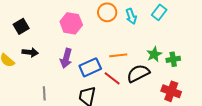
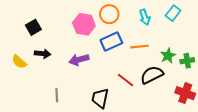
orange circle: (107, 12) -> (109, 14), moved
orange line: (118, 55) -> (140, 47), moved
purple arrow: (66, 58) -> (79, 60), turned 60
blue rectangle: (90, 67) -> (111, 41), moved

